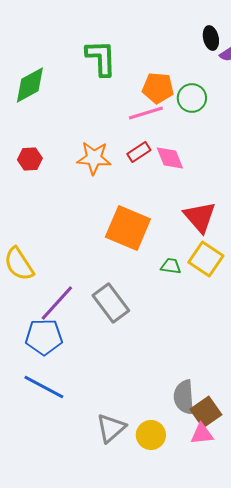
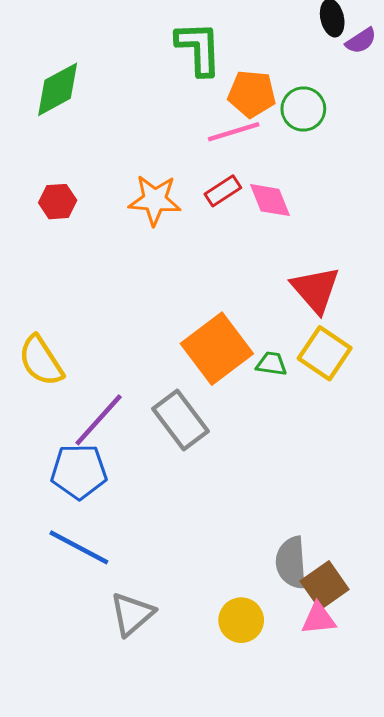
green L-shape: (101, 58) -> (199, 48), moved
orange square: (128, 228) -> (217, 349), moved, turned 30
gray triangle: (111, 428) -> (132, 614), moved

